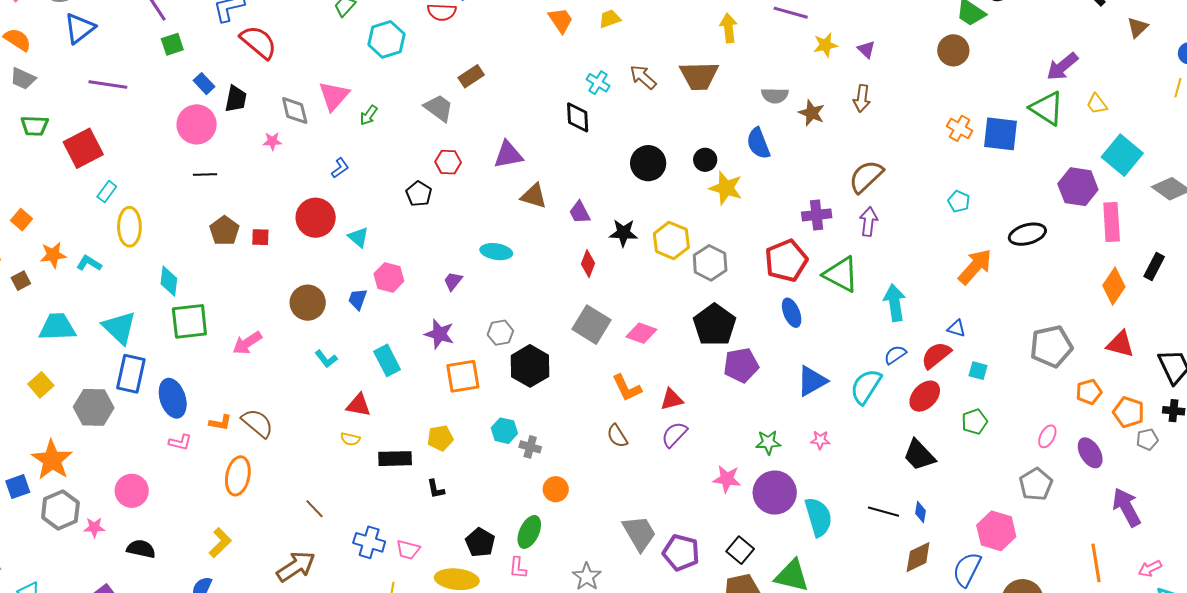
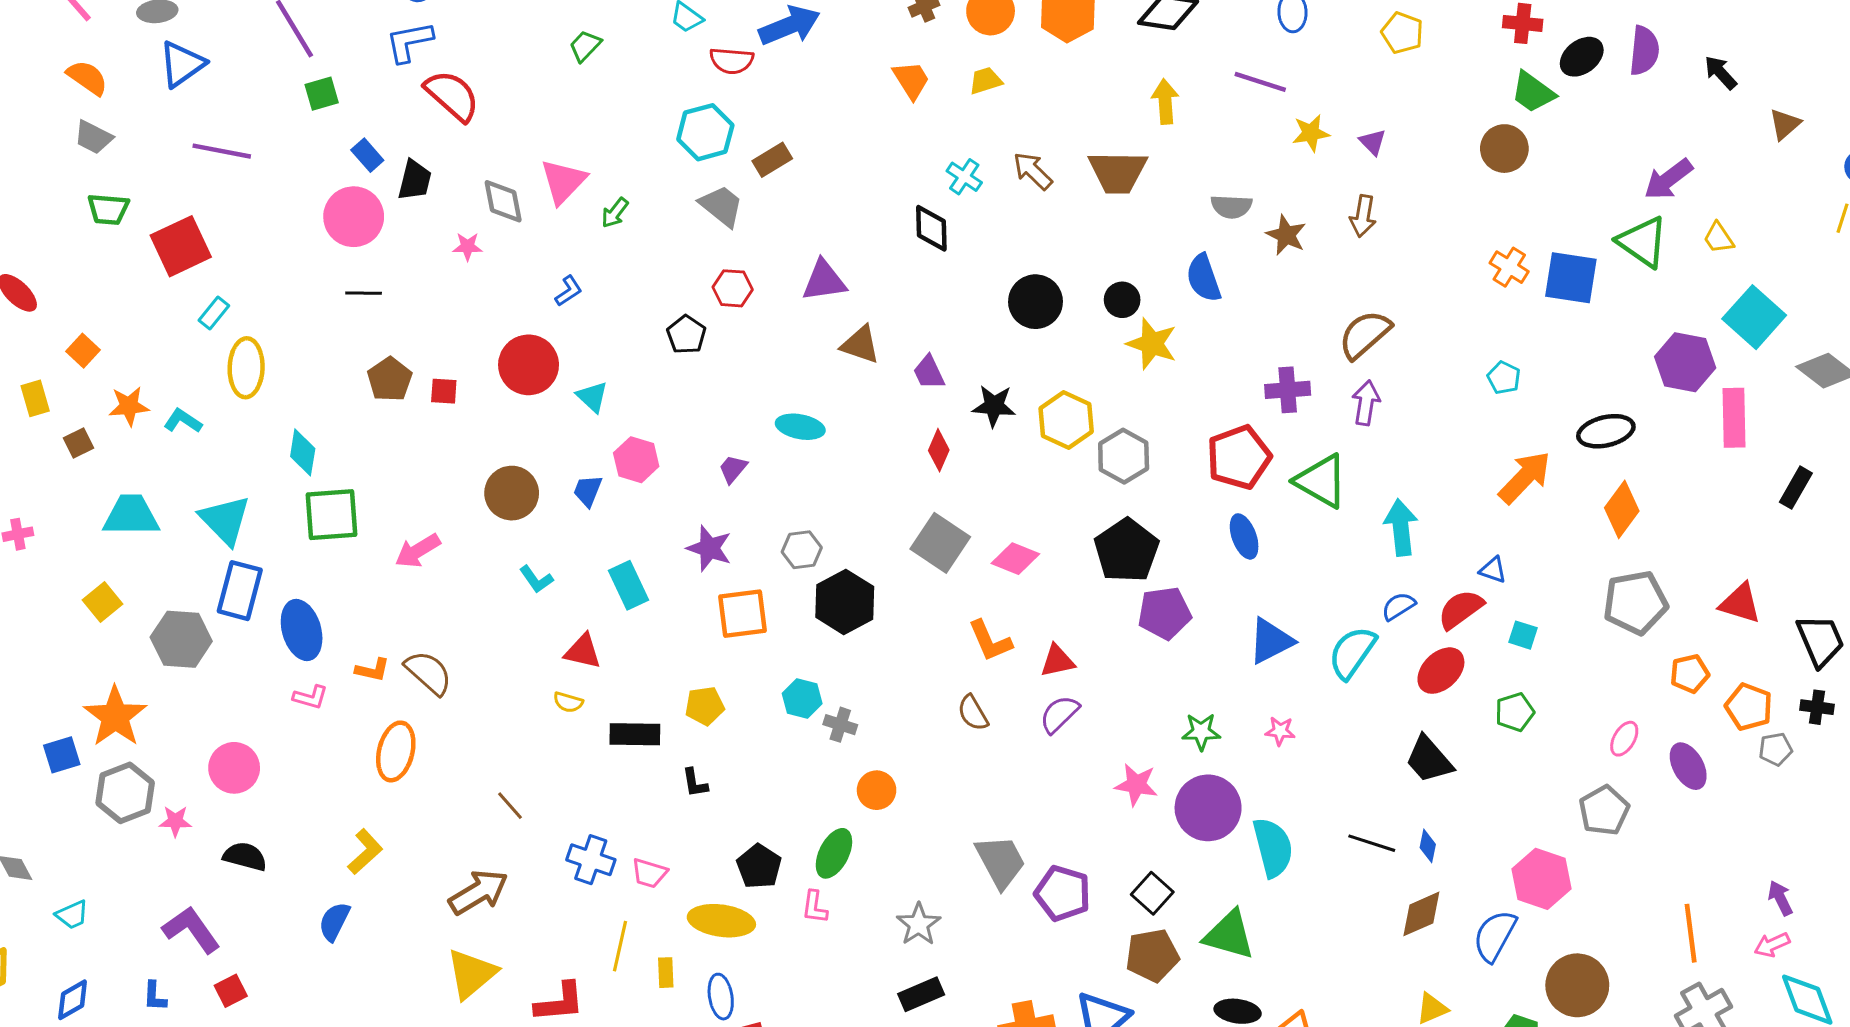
cyan hexagon: (386, 39) -> (705, 132), moved
orange diamond: (1114, 286) -> (1622, 509), moved
purple arrow: (1127, 507) -> (1780, 898), moved, size x0.6

